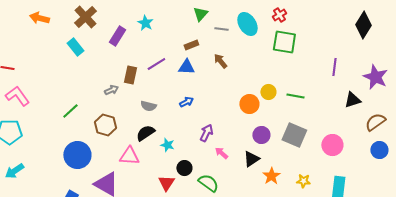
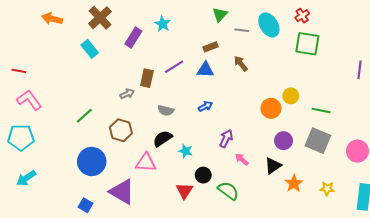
green line: (295, 96) -> (321, 110), moved

